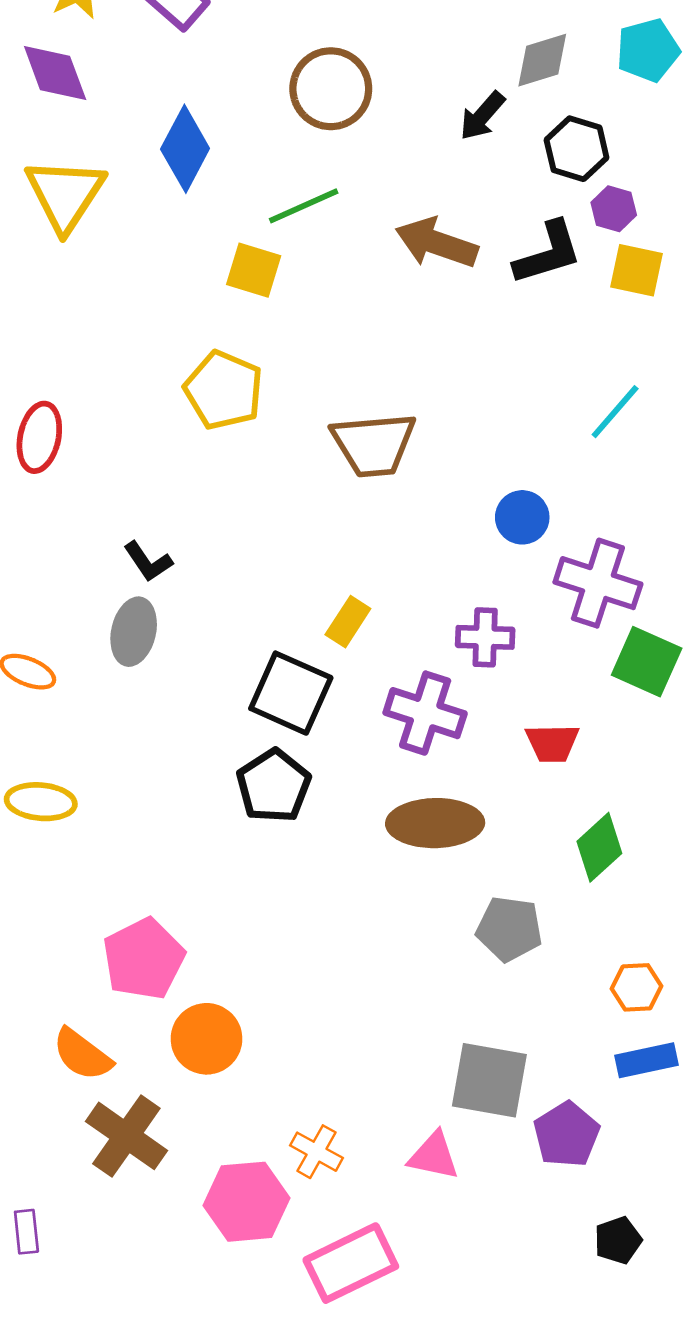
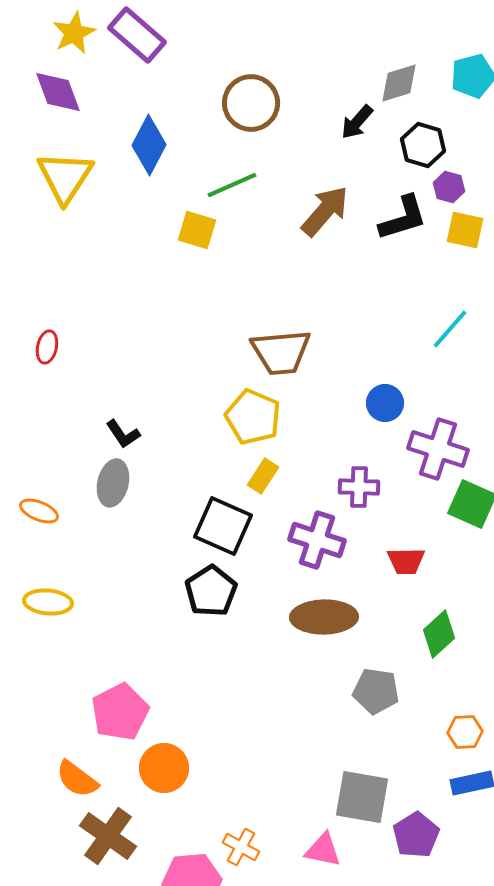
brown arrow: (437, 243) -> (325, 211), turned 112
yellow pentagon: (224, 390) -> (253, 417), moved
red ellipse: (39, 437) -> (47, 347), size x0.7

